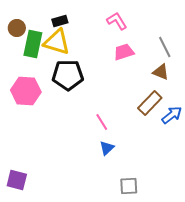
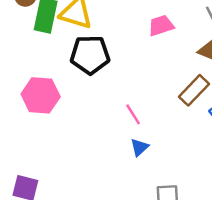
pink hexagon: (26, 91) -> (41, 95), moved

